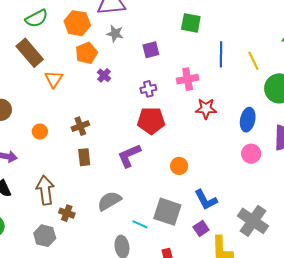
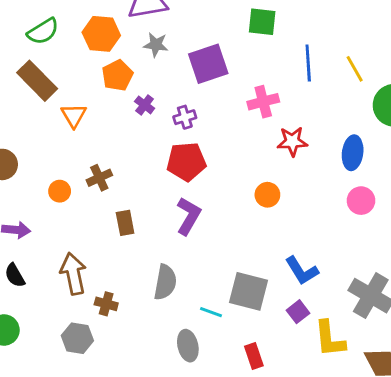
purple square: (151, 50) -> (208, 64), size x1.6
purple cross: (148, 89) -> (185, 117), moved
red pentagon: (151, 121) -> (186, 162), moved
brown cross: (80, 126) -> (99, 178), moved
purple L-shape: (129, 156) -> (188, 216), turned 148
orange circle: (179, 166) -> (267, 195), moved
gray semicircle: (109, 201) -> (165, 282), turned 135

